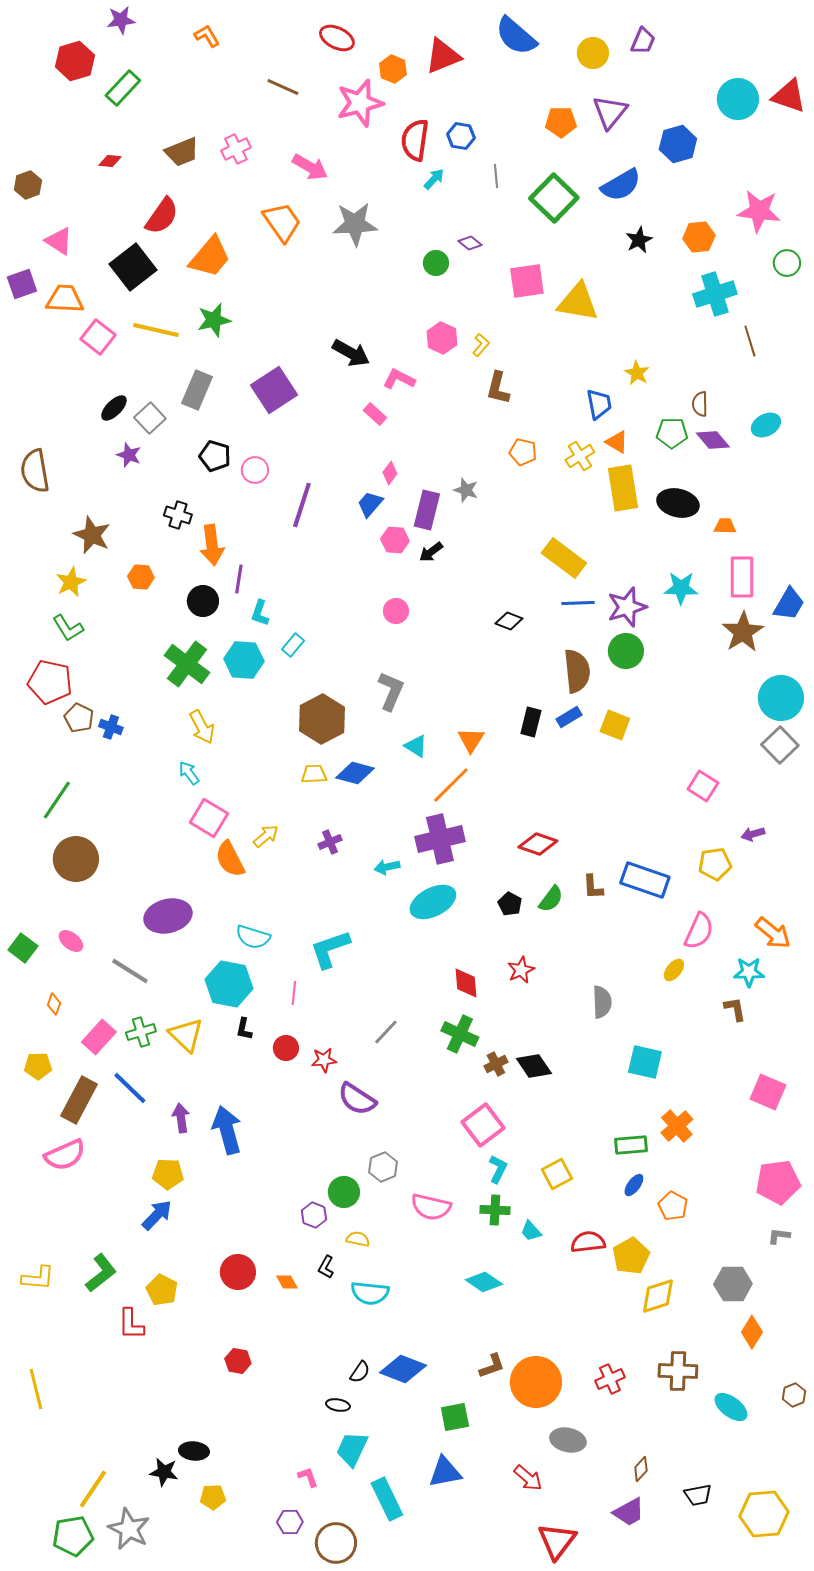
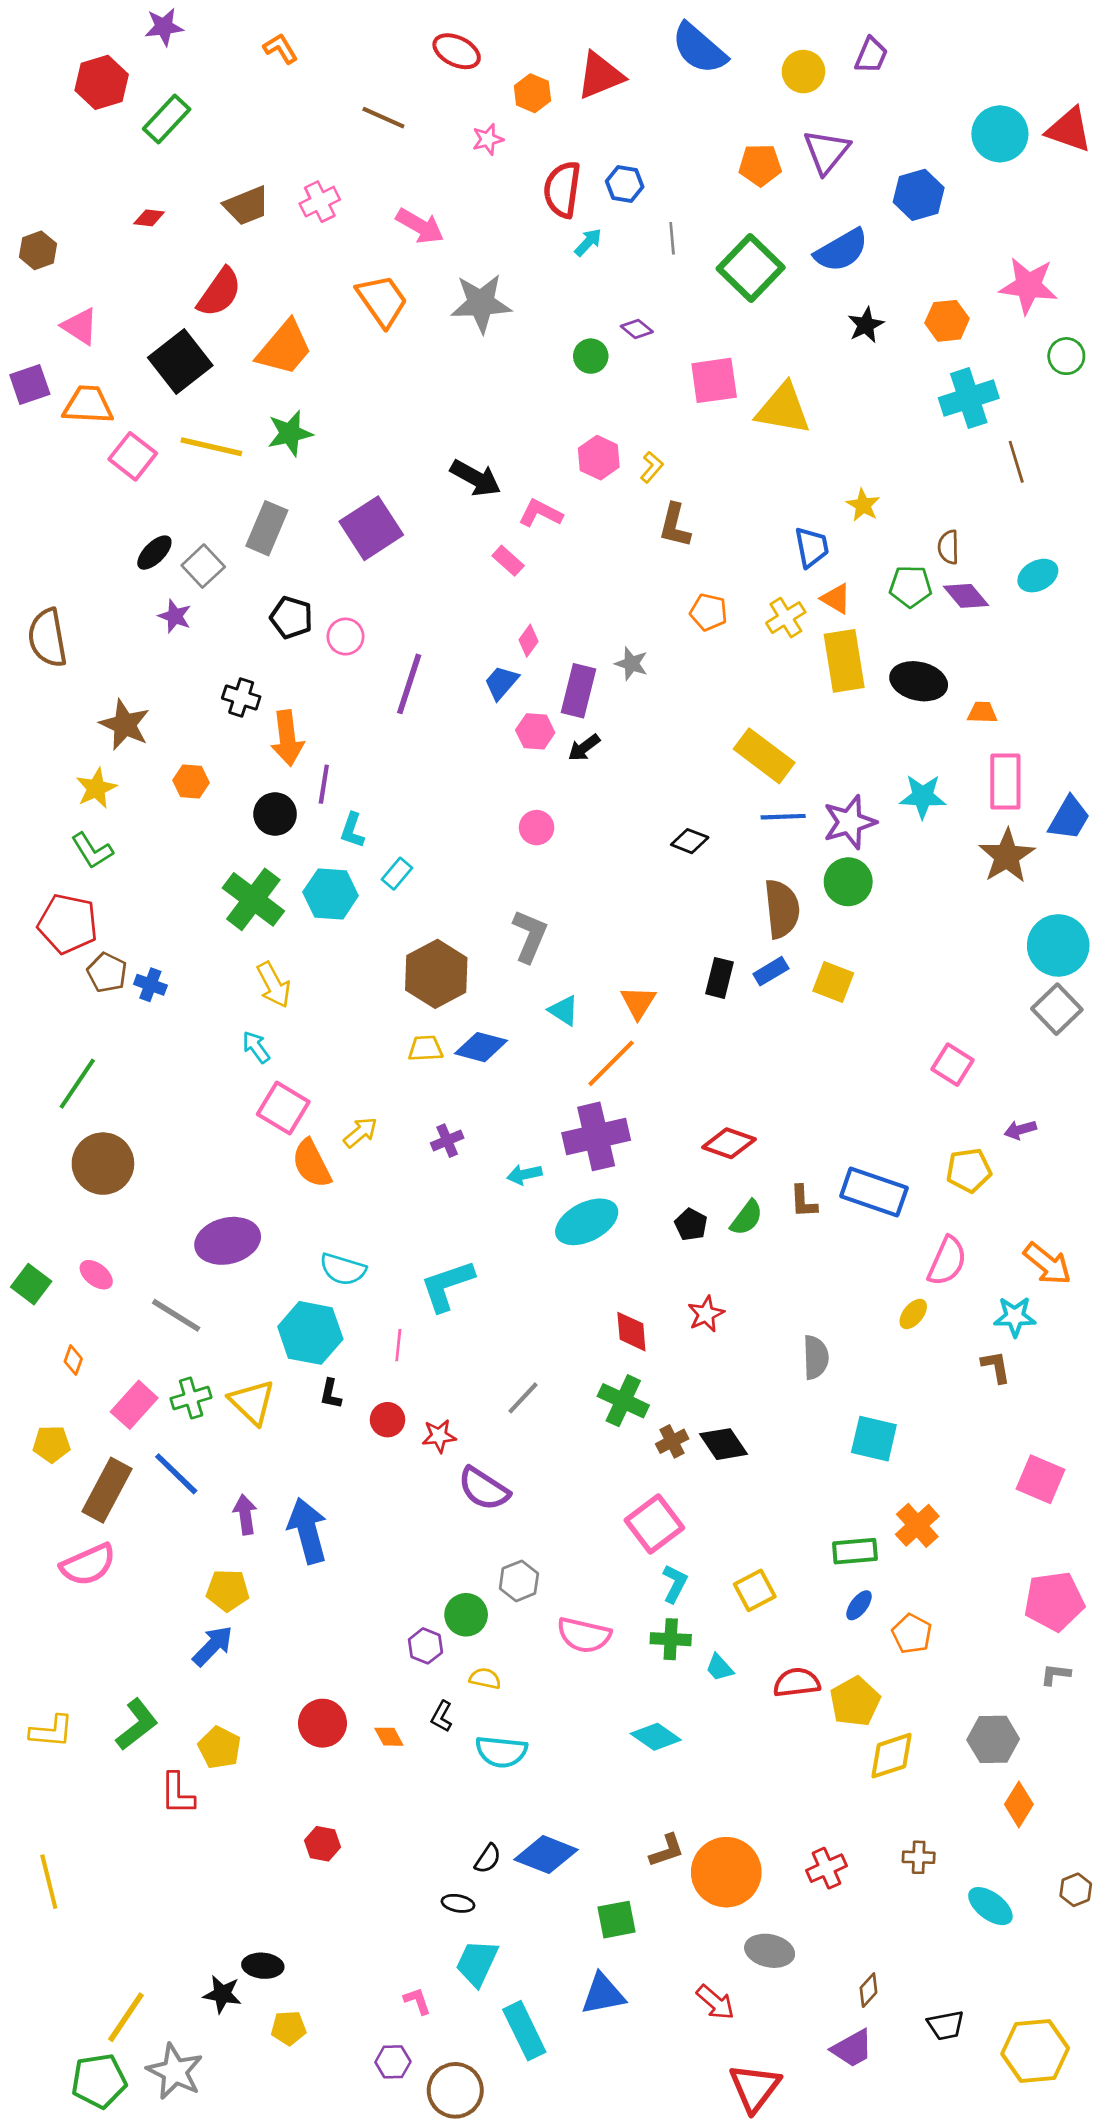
pink star: (360, 103) -> (488, 139), size x0.5
brown cross: (678, 1371) -> (919, 1857), size x0.6

